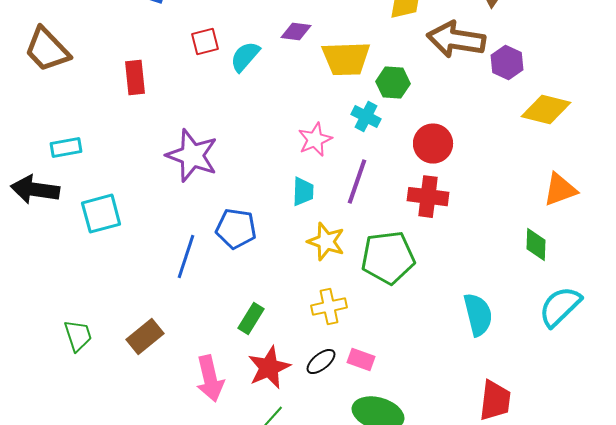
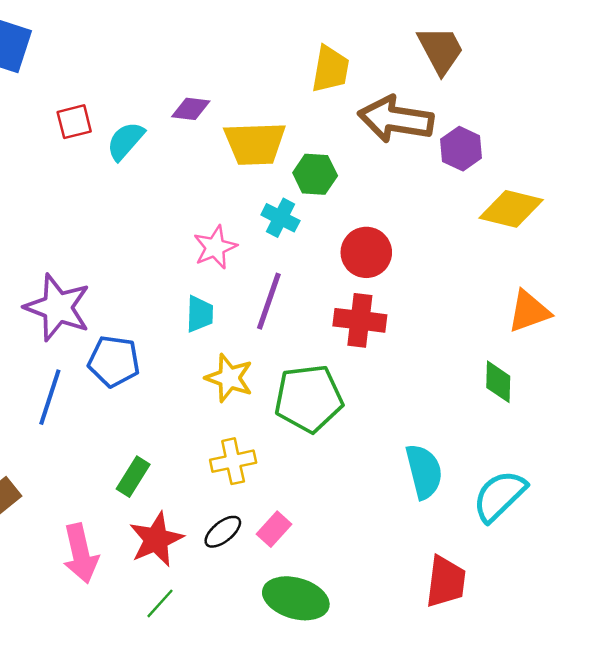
purple star: (192, 156) -> (58, 307), moved
cyan semicircle: (560, 307) -> (500, 496), moved
pink rectangle: (361, 360) -> (274, 529), turned -68

